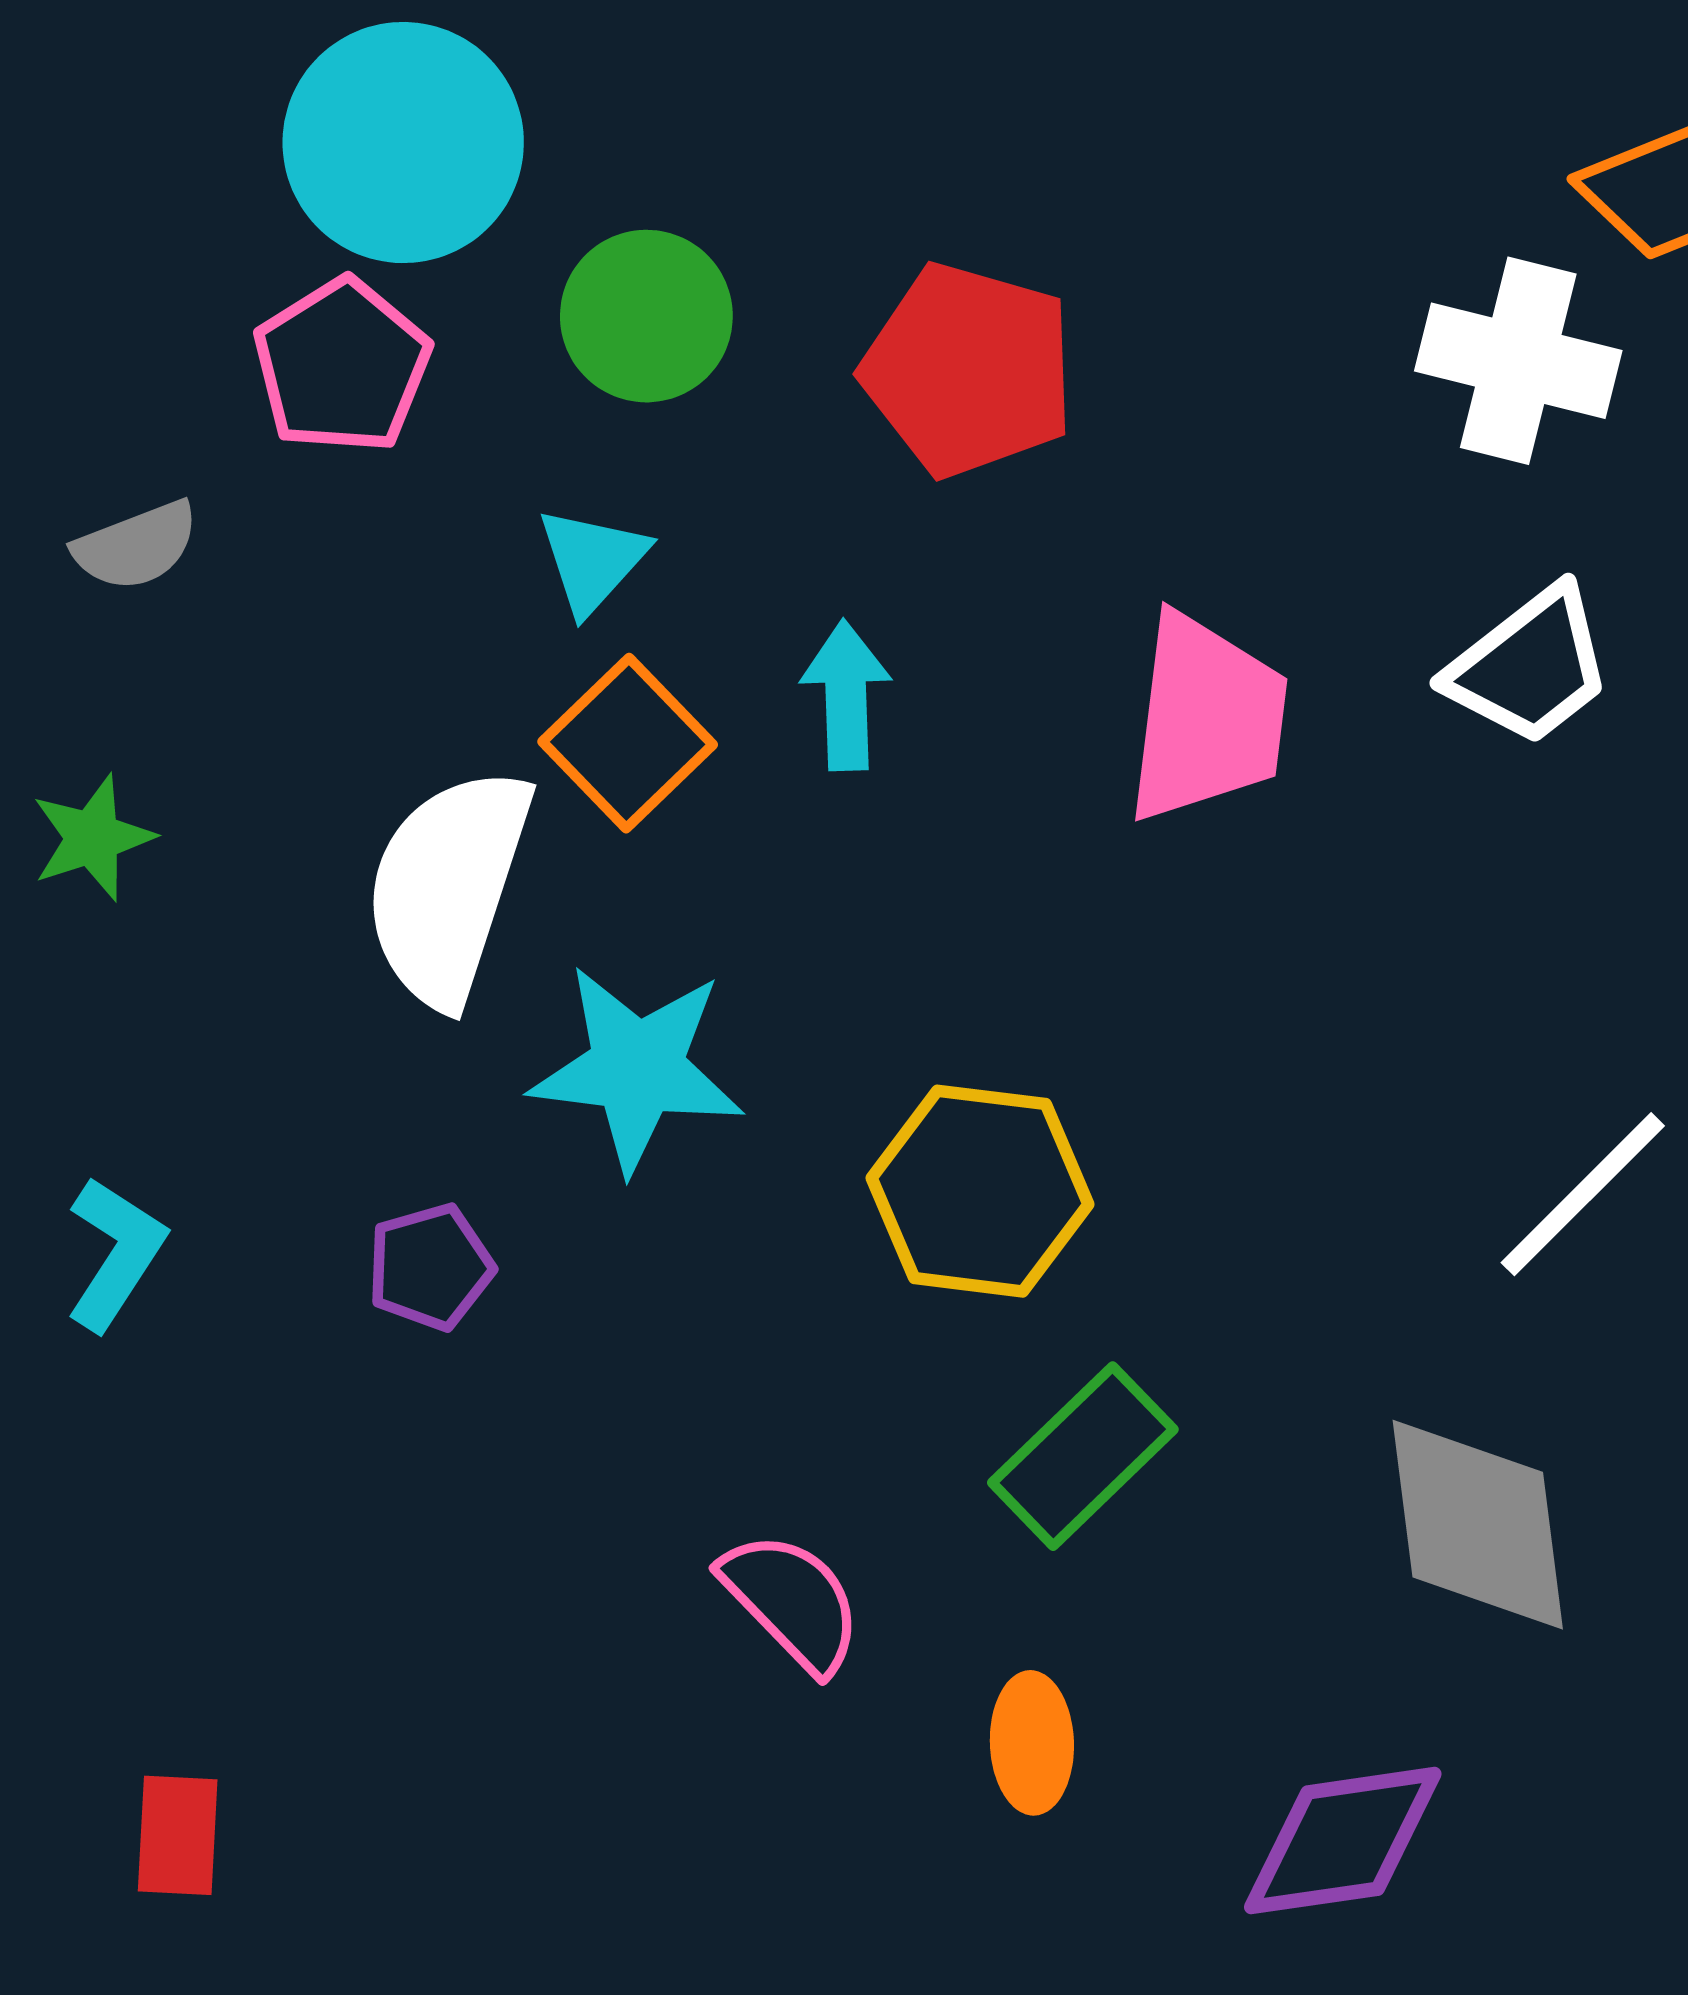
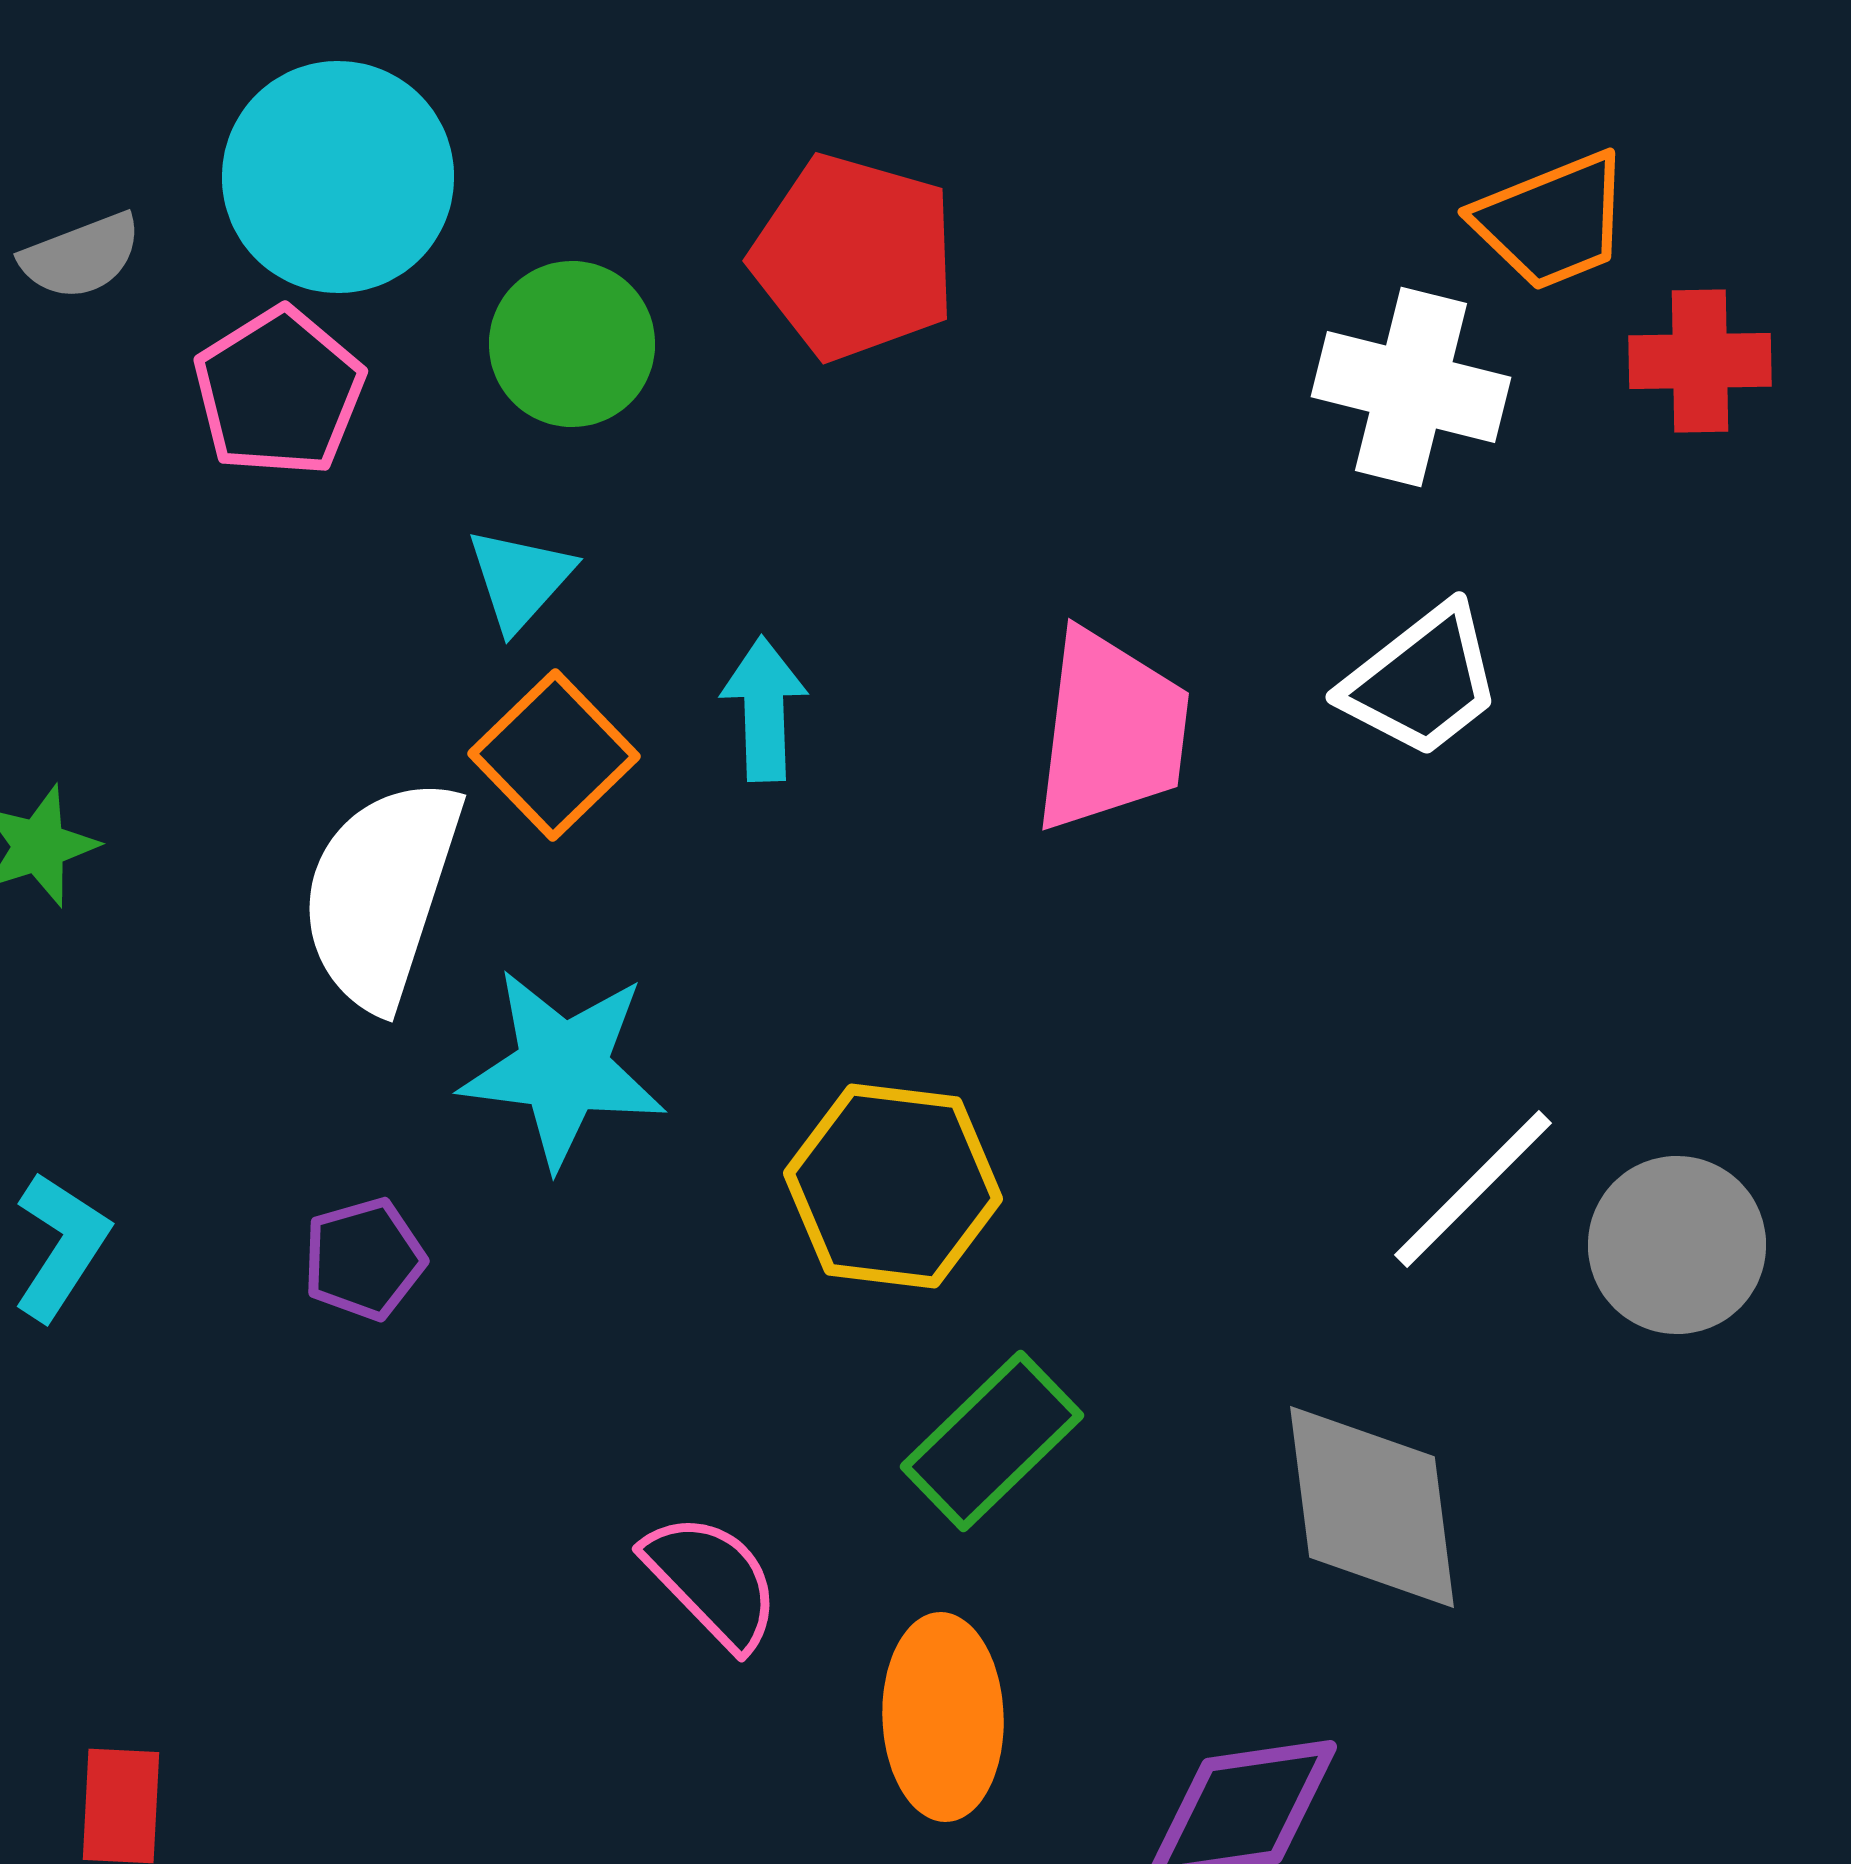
red pentagon: (969, 370) -> (854, 257), moved
gray semicircle: (136, 546) -> (81, 256), moved
orange ellipse: (1032, 1743) -> (943, 1717), size x1.5

